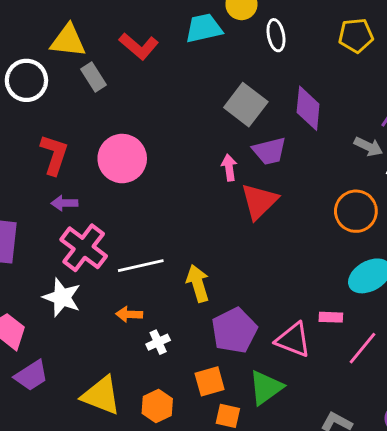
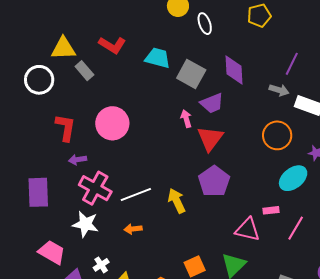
cyan trapezoid: (204, 28) -> (158, 58), moved, turned 36
purple pentagon: (234, 331) -> (214, 181), moved
white cross: (158, 342) -> (101, 265), moved

